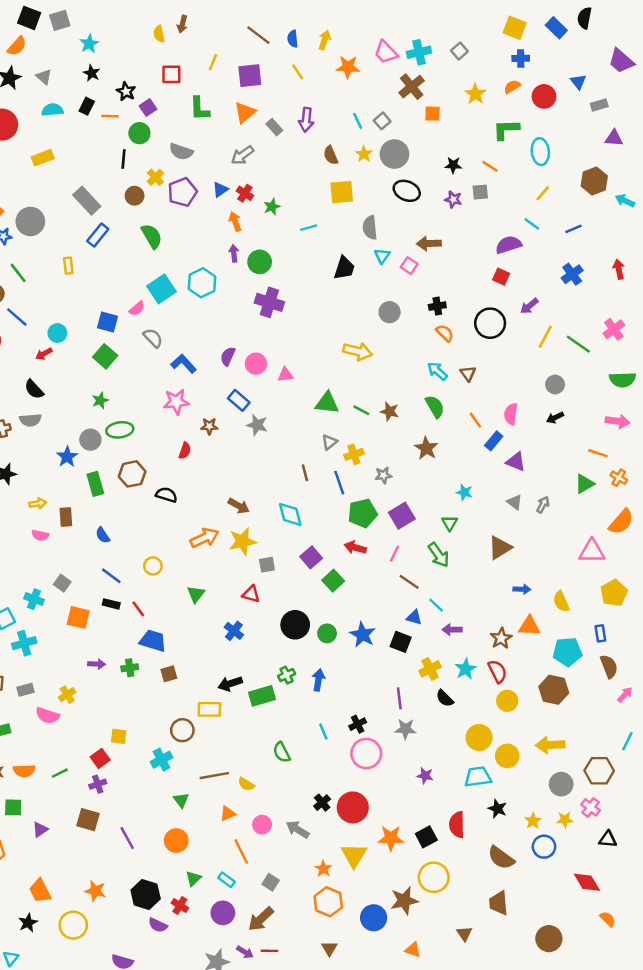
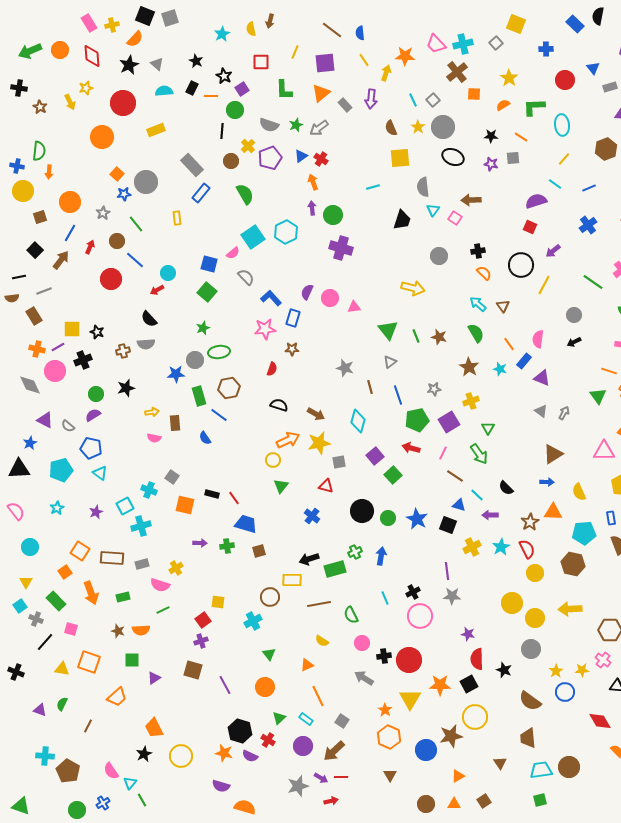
yellow square: (515, 28) -> (516, 24), moved
yellow arrow: (325, 40) -> (386, 73), moved
cyan star: (89, 44) -> (222, 34), moved
orange semicircle: (512, 87) -> (503, 105), moved
green star: (272, 207) -> (296, 125), moved
yellow line: (545, 337) -> (544, 285), moved
blue rectangle: (239, 400) -> (293, 318), moved, turned 66
green triangle: (327, 403) -> (388, 330), turned 45
green line: (361, 410) -> (416, 336), turned 40
gray star: (257, 425) -> (345, 368), moved
yellow cross: (354, 454) -> (471, 401), moved
blue star: (67, 457) -> (176, 374), turned 30
green triangle: (584, 484) -> (598, 396), turned -36
cyan star: (464, 492) -> (500, 369), moved
black semicircle: (166, 495) -> (279, 405), moved
cyan diamond: (290, 514) -> (358, 421), turned 30
brown triangle: (500, 548) -> (553, 454), moved
yellow circle: (153, 566) -> (273, 460), moved
blue line: (111, 576) -> (219, 415), moved
black semicircle: (445, 698) -> (506, 488), moved
green line: (60, 773) -> (163, 610), moved
brown line: (214, 776) -> (319, 604), moved
cyan trapezoid: (478, 777) -> (541, 770), moved
gray circle: (561, 784) -> (531, 649), moved
black cross: (322, 803) -> (384, 656), turned 32
black star: (497, 809) -> (504, 670), moved
pink circle: (262, 825) -> (362, 643), moved
red semicircle: (457, 825) -> (477, 659), moved
orange star: (95, 891) -> (224, 753), moved
orange triangle: (413, 950) -> (458, 776), turned -48

